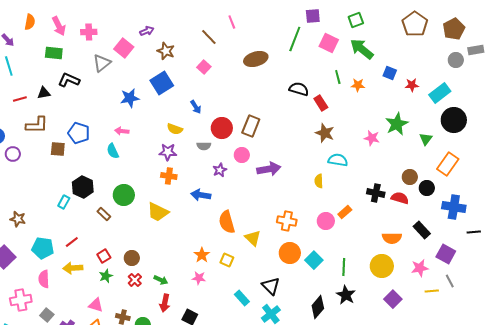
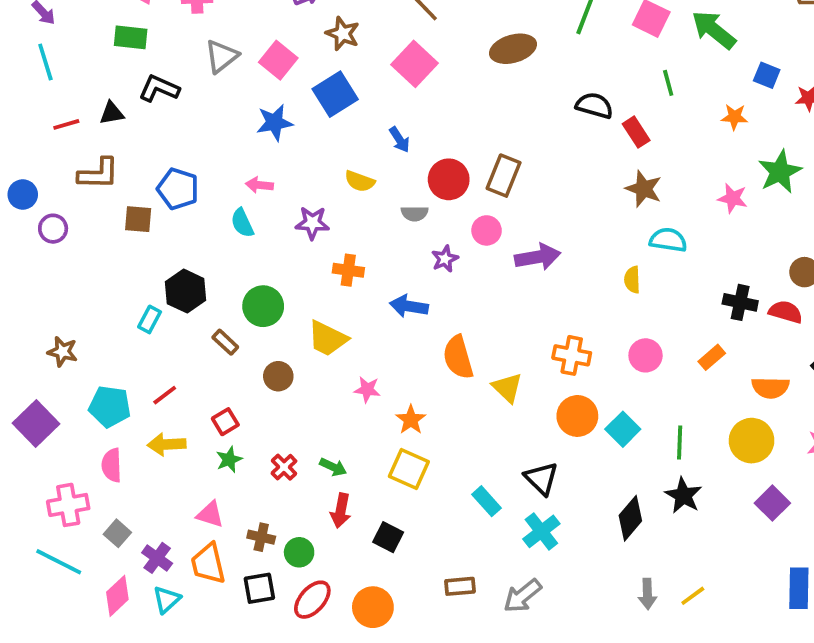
pink square: (124, 48) -> (278, 60), moved
pink square: (204, 67) -> (415, 64), size x1.6
orange star: (358, 85) -> (734, 117), moved
purple star: (168, 152) -> (312, 223), moved
orange rectangle: (345, 212) -> (712, 357), moved
brown circle: (132, 258) -> (278, 376), moved
yellow square: (227, 260) -> (409, 469), moved, size x1.5
pink star: (199, 278) -> (367, 389), moved

